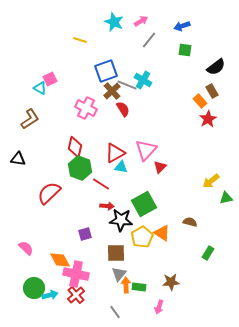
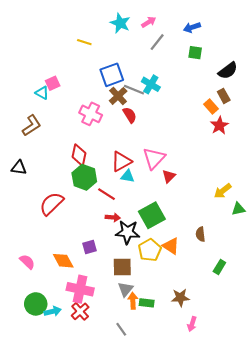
brown semicircle: (190, 222) -> (200, 234), turned -112
orange diamond: (60, 260) -> (63, 261), moved
pink arrow: (159, 307) -> (192, 324), moved

